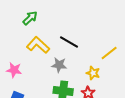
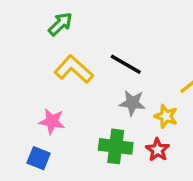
gray star: (59, 65) -> (132, 103), moved
pink star: (14, 70) -> (52, 121), moved

